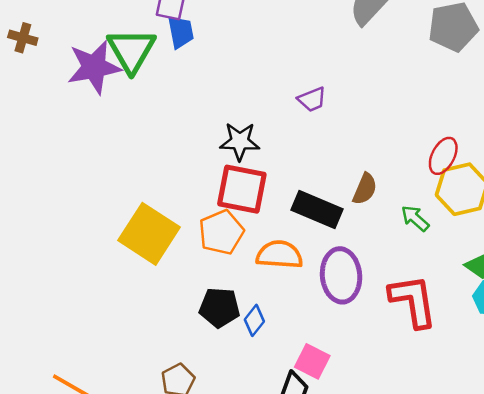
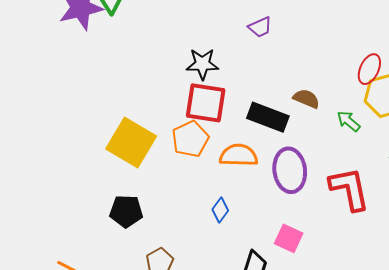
brown semicircle: (365, 189) -> (306, 99), turned -88
black pentagon: (220, 308) -> (126, 211), moved
pink square: (312, 361) -> (289, 238), moved

